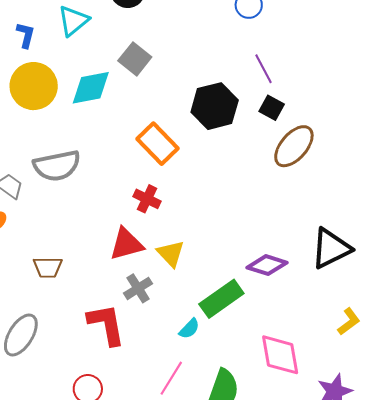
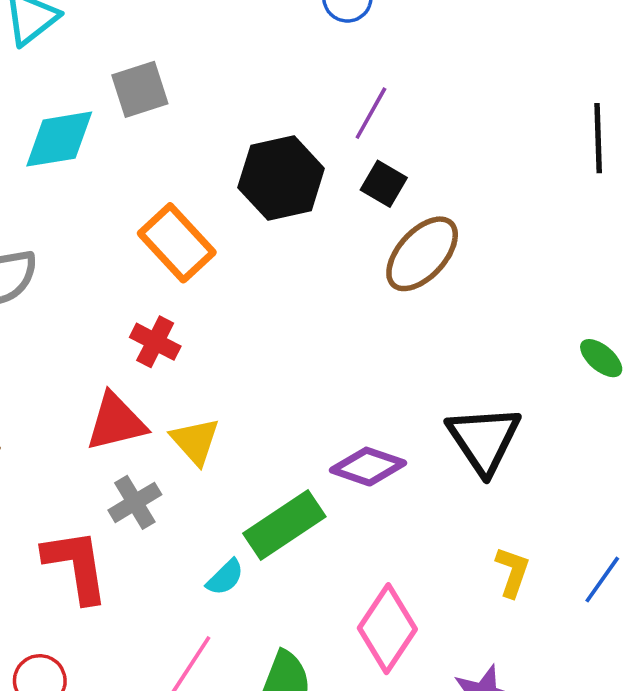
gray square: (135, 59) -> (140, 89), turned 32
purple line: (263, 69) -> (371, 113), turned 56
black triangle: (331, 248) -> (484, 439), turned -39
yellow L-shape: (349, 321) -> (513, 572), turned -36
pink diamond: (280, 355) -> (387, 629), turned 42

